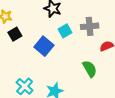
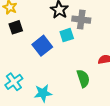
gray cross: (90, 26) -> (81, 20), moved

